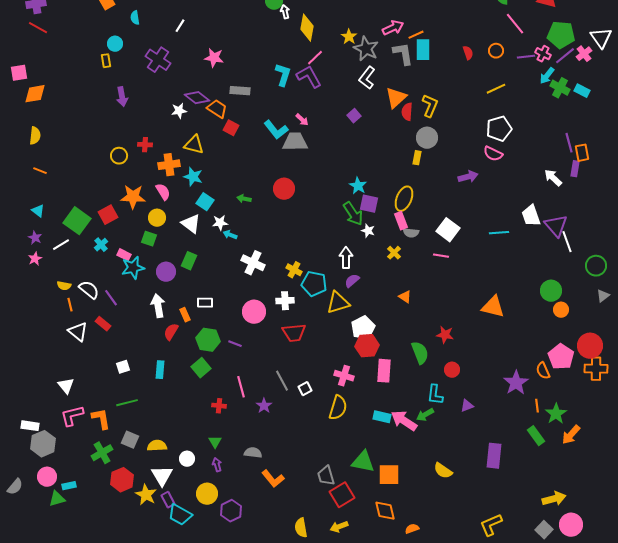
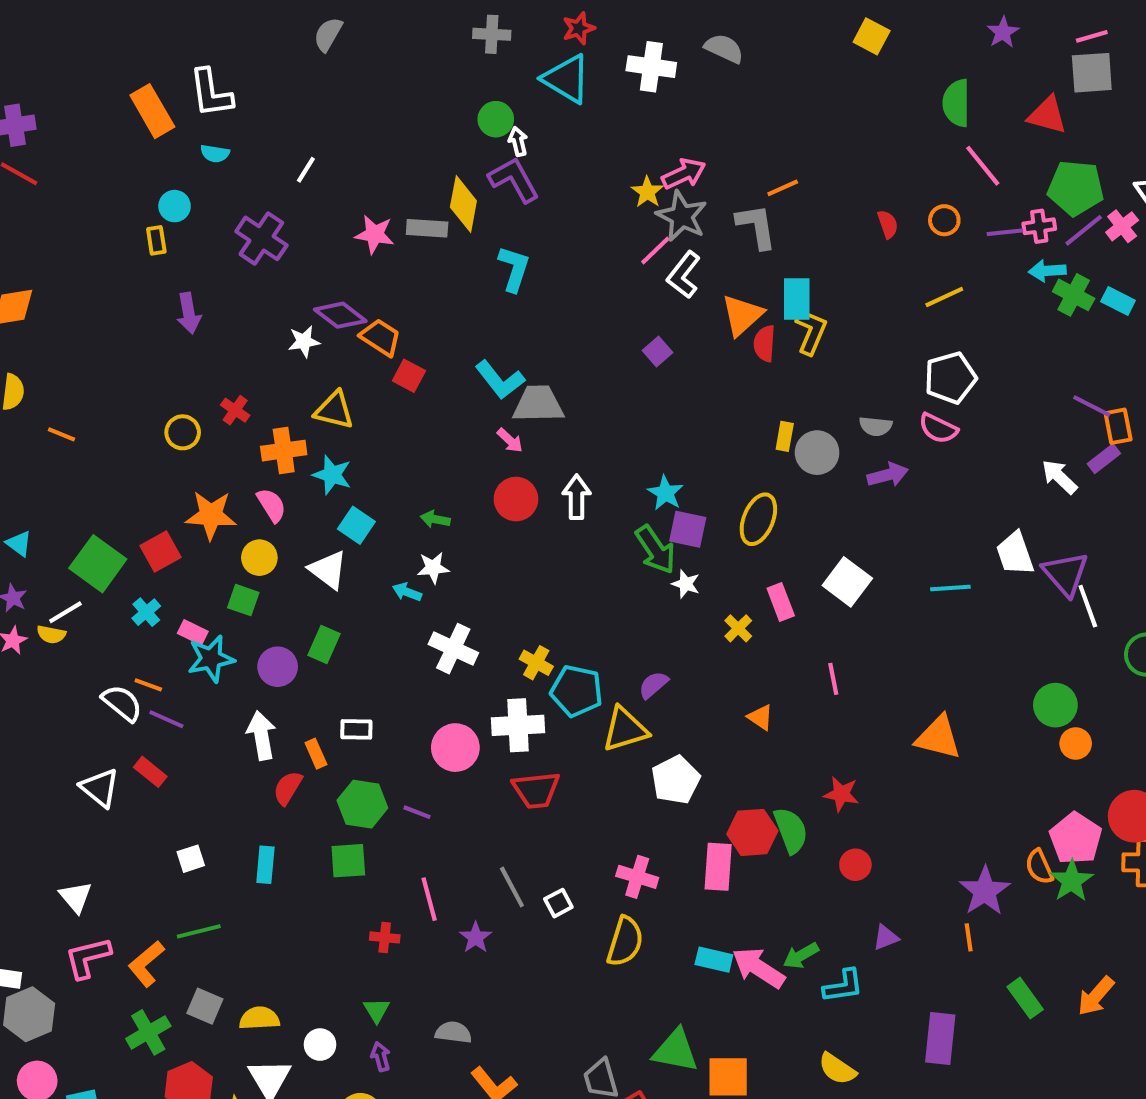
cyan semicircle: (135, 18) -> (215, 154), turned -72
yellow diamond: (307, 28) -> (463, 204), moved
pink arrow: (393, 28) -> (684, 174), moved
cyan rectangle: (423, 50) -> (797, 299), moved
pink cross: (543, 54) -> (1039, 226), turned -35
pink line: (315, 58) -> (655, 251), moved
cyan arrow: (547, 76) -> (1047, 271), turned 48
purple L-shape: (309, 77) -> (514, 180), moved
gray rectangle: (240, 91) -> (427, 228), moved
pink arrow: (302, 120) -> (510, 440), moved
gray circle: (427, 138) -> (817, 453), moved
purple line: (569, 143) -> (1092, 406), turned -48
red cross: (145, 145) -> (235, 410), turned 32
purple rectangle: (575, 169) -> (1104, 459), turned 42
orange line: (40, 171) -> (61, 434), moved
pink rectangle: (401, 221) -> (781, 602), moved
white star: (220, 223) -> (433, 568), moved
gray semicircle: (411, 233) -> (876, 426), moved
pink line: (441, 256) -> (833, 679), moved, turned 70
white arrow: (346, 258) -> (577, 497), moved
yellow semicircle: (64, 286) -> (51, 634), moved
purple line: (111, 298) -> (166, 719), turned -30
white cross: (285, 301) -> (518, 725), size x1.4
orange line: (70, 305) -> (148, 685), moved, turned -56
red hexagon: (367, 346) -> (752, 832), moved
green square: (201, 368) -> (348, 861), turned 36
cyan L-shape: (435, 395) -> (843, 986), moved, turned -105
orange line: (537, 406) -> (969, 937), moved
green star: (556, 414) -> (1072, 881), moved
orange L-shape: (101, 419) -> (146, 964), turned -120

